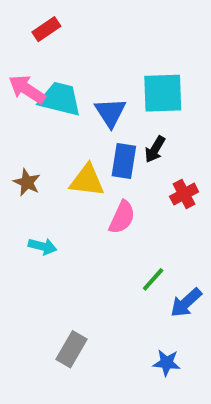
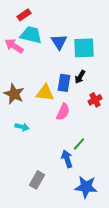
cyan trapezoid: (60, 99) -> (31, 35), moved
blue triangle: (110, 113) -> (59, 42), moved
brown star: (27, 182) -> (14, 94), size x1.5
blue arrow: (186, 303) -> (67, 159), moved, turned 114
blue star: (167, 363) -> (86, 187), size x1.6

